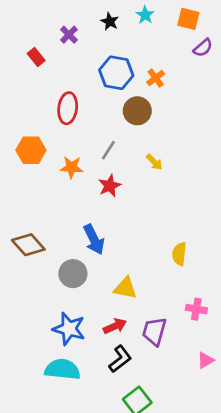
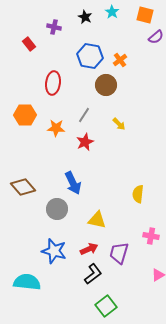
purple cross: (69, 35) -> (54, 27), turned -32
cyan semicircle: (62, 369) -> (27, 282), moved

